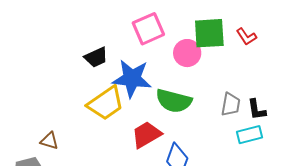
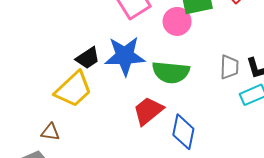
black trapezoid: (96, 57) -> (88, 58), moved
yellow trapezoid: (106, 103) -> (73, 89), moved

